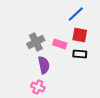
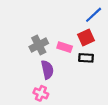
blue line: (76, 14) -> (94, 15), moved
red square: (80, 35) -> (86, 37), turned -35

